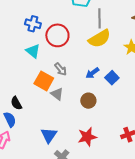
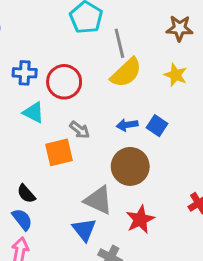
blue arrow: (92, 73) -> (127, 125), turned 40
orange square: (44, 81) -> (59, 152), turned -30
gray triangle: (57, 94) -> (98, 200), moved, size x1.5
brown circle: (88, 101) -> (130, 166), size x1.6

